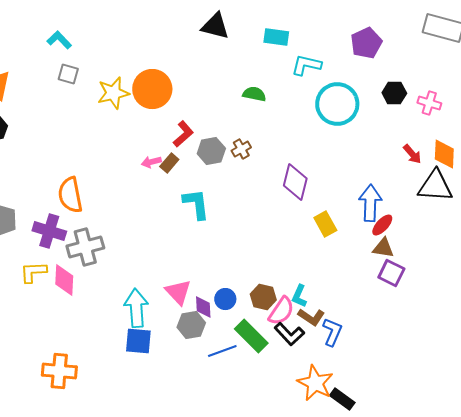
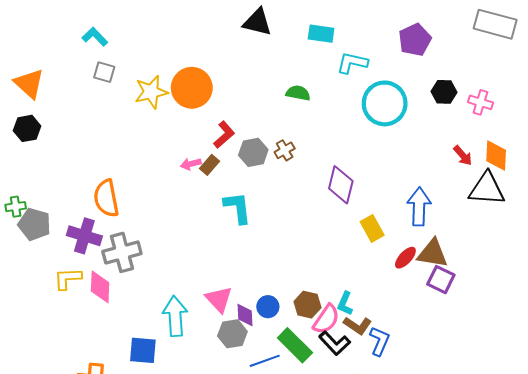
red ellipse: (382, 225) -> (405, 258), moved
brown triangle: (383, 248) -> (433, 254), size x1.4
blue square: (138, 341) -> (143, 350), moved

